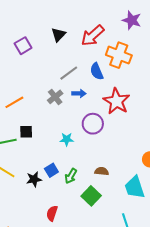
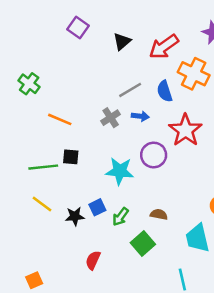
purple square: (23, 46) -> (78, 28), moved, turned -30
orange line: (14, 102) -> (60, 119), turned 48
cyan star: (67, 139) -> (120, 171), size x1.6

